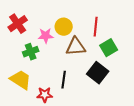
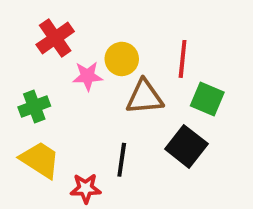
red cross: (18, 24) -> (55, 38), moved
green square: (109, 48) -> (207, 99), turned -36
green cross: (31, 52) -> (34, 107), moved

